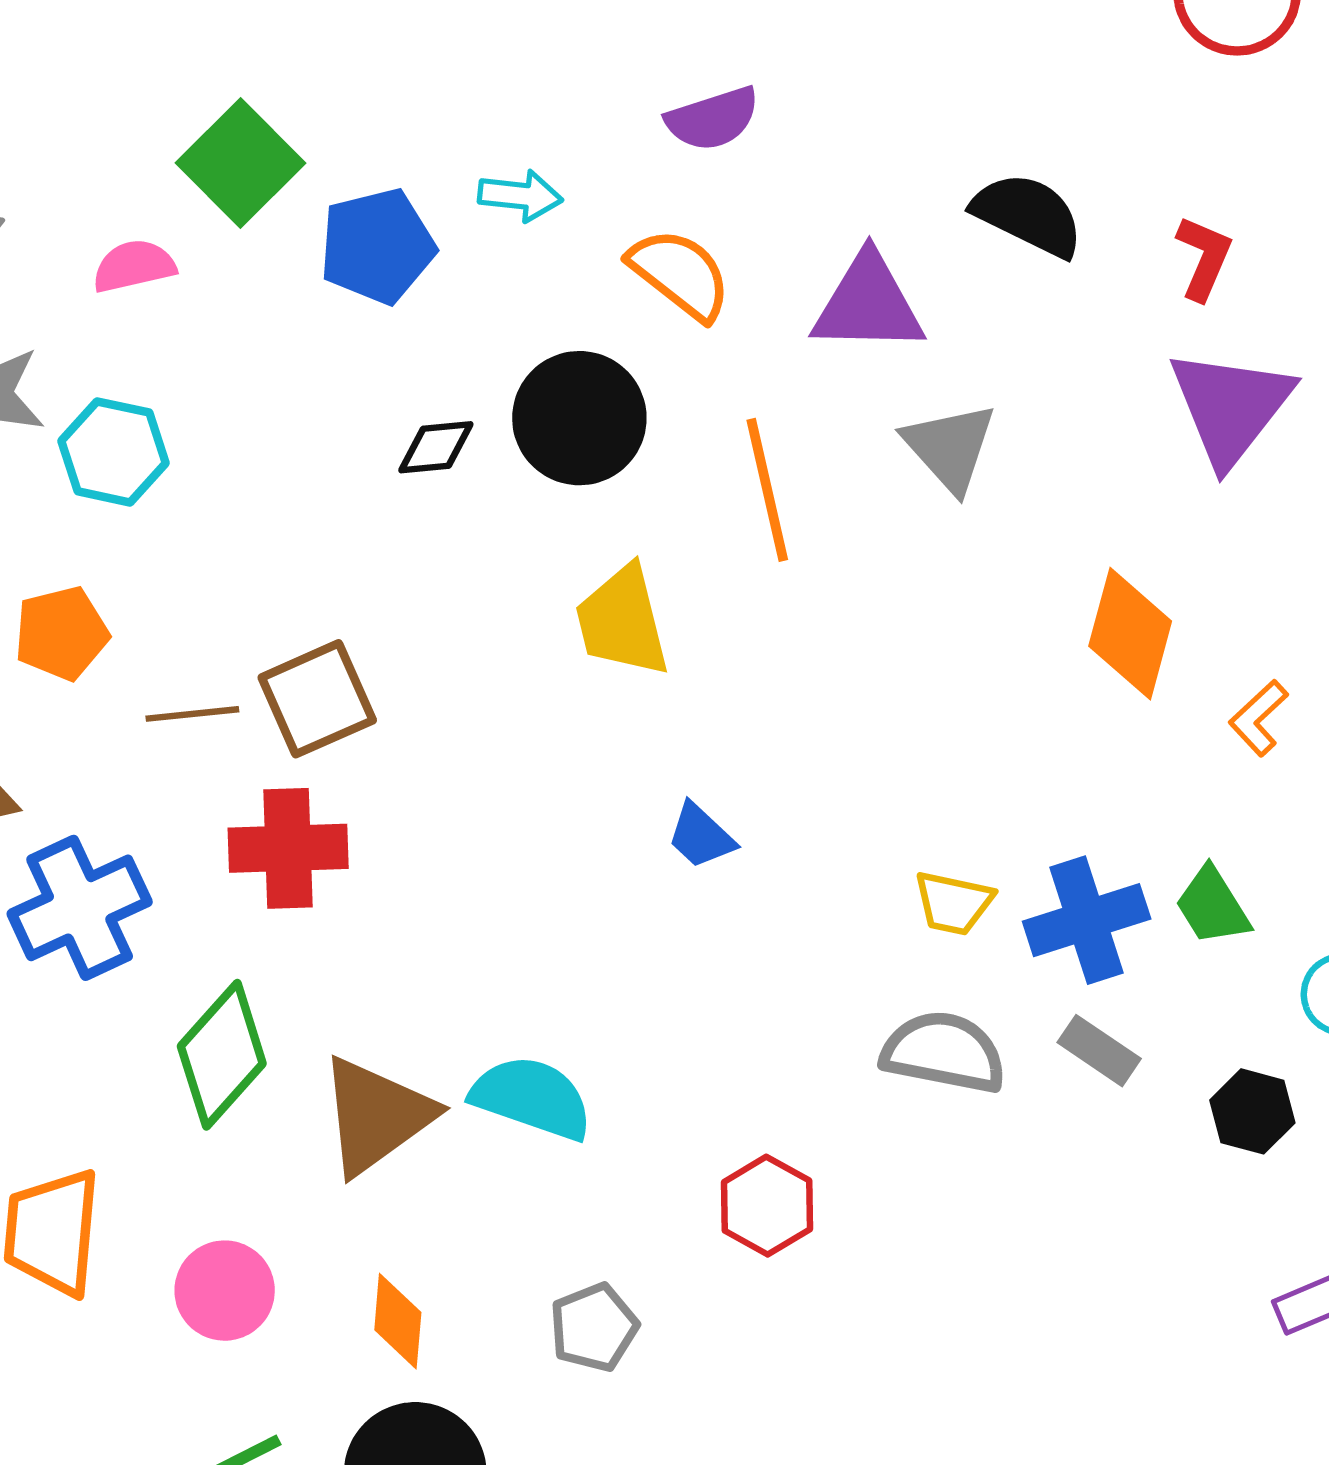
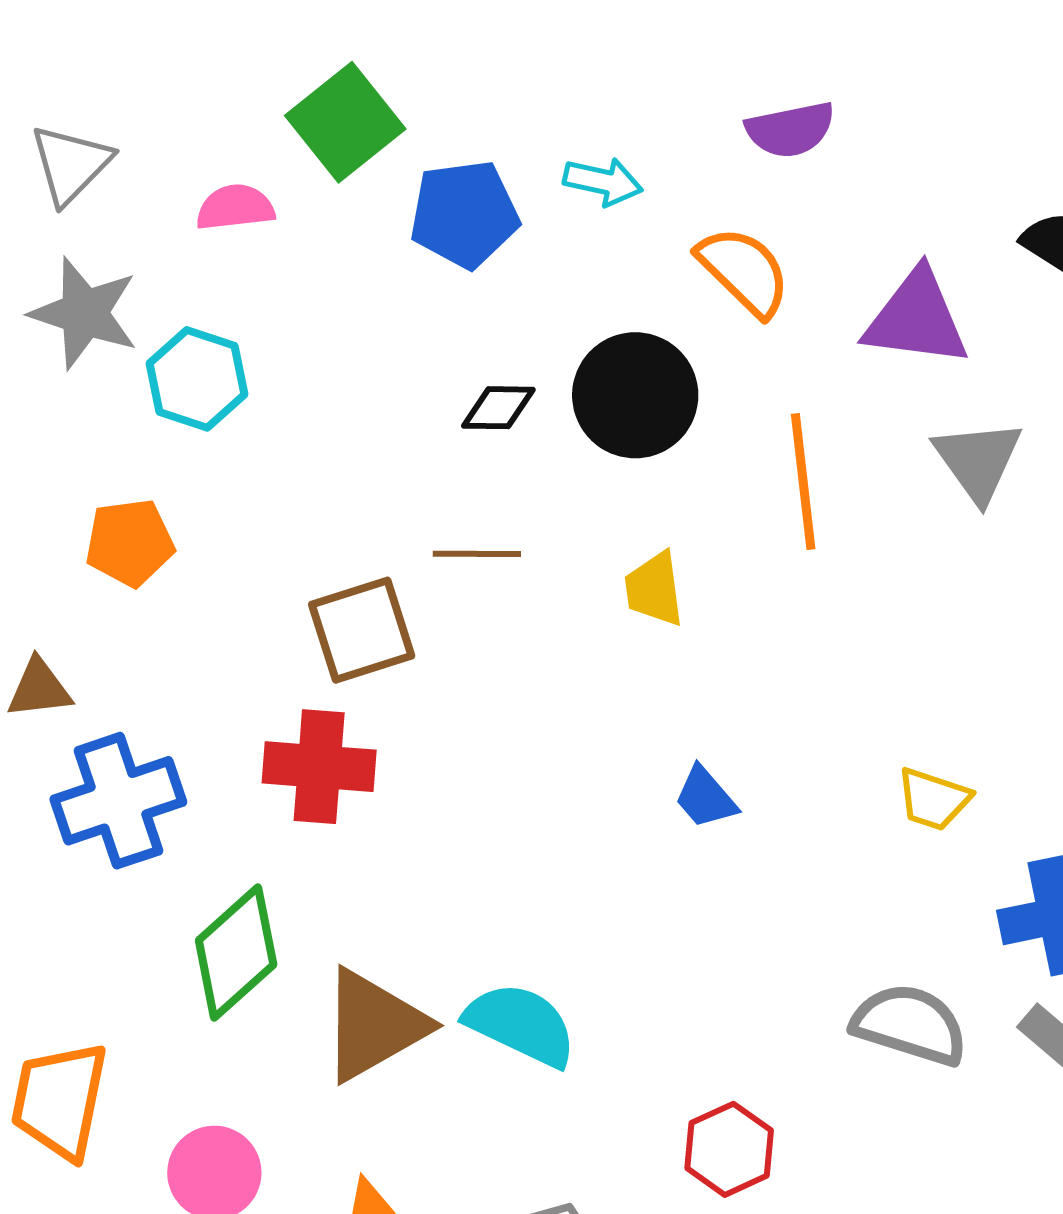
yellow trapezoid: (622, 621) -> (654, 589), size x0.7
brown line: (192, 714) -> (477, 554), moved
yellow trapezoid: (954, 903) -> (933, 799), moved

